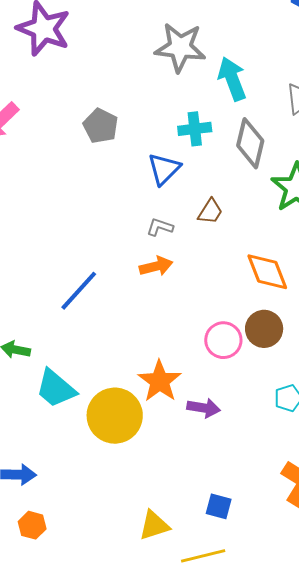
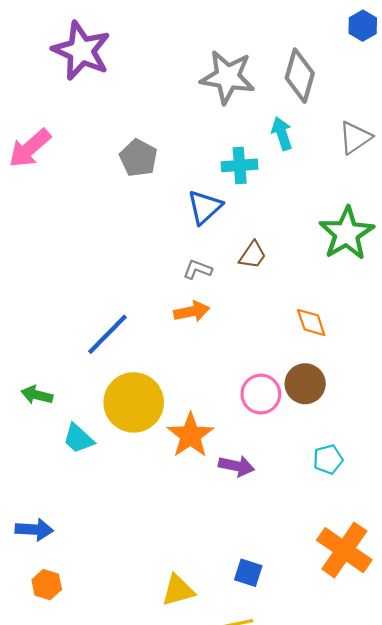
cyan arrow: (232, 79) -> (282, 134), moved, size x0.7
gray diamond: (250, 143) -> (300, 76), moved
orange diamond: (267, 272) -> (311, 322), size x0.7
cyan trapezoid: (56, 388) -> (78, 438), size x0.7
yellow circle: (115, 416) -> (134, 402), moved

